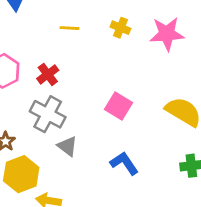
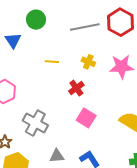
red cross: (48, 74) -> (76, 88), moved
gray triangle: (67, 146) -> (57, 156), moved, turned -42

